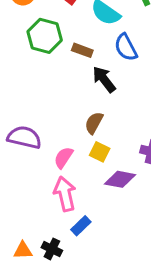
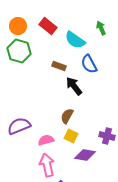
green hexagon: (45, 36) -> (19, 51), moved
purple semicircle: (24, 137) -> (19, 126), turned -35
pink semicircle: (63, 158) -> (46, 140), turned 42

